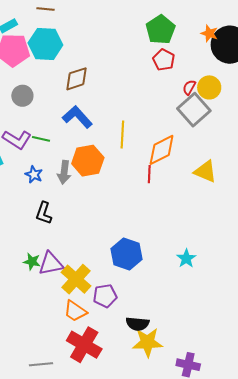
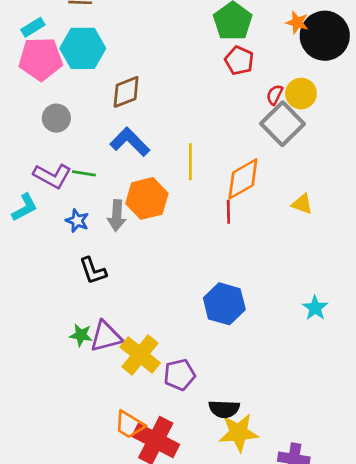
yellow triangle: (205, 171) -> (302, 204), size x0.7
black L-shape: (44, 213) -> (93, 271), turned -35
blue hexagon: (127, 254) -> (224, 304), moved
cyan star: (186, 258) -> (315, 308), moved
orange trapezoid: (75, 311) -> (129, 425), moved

